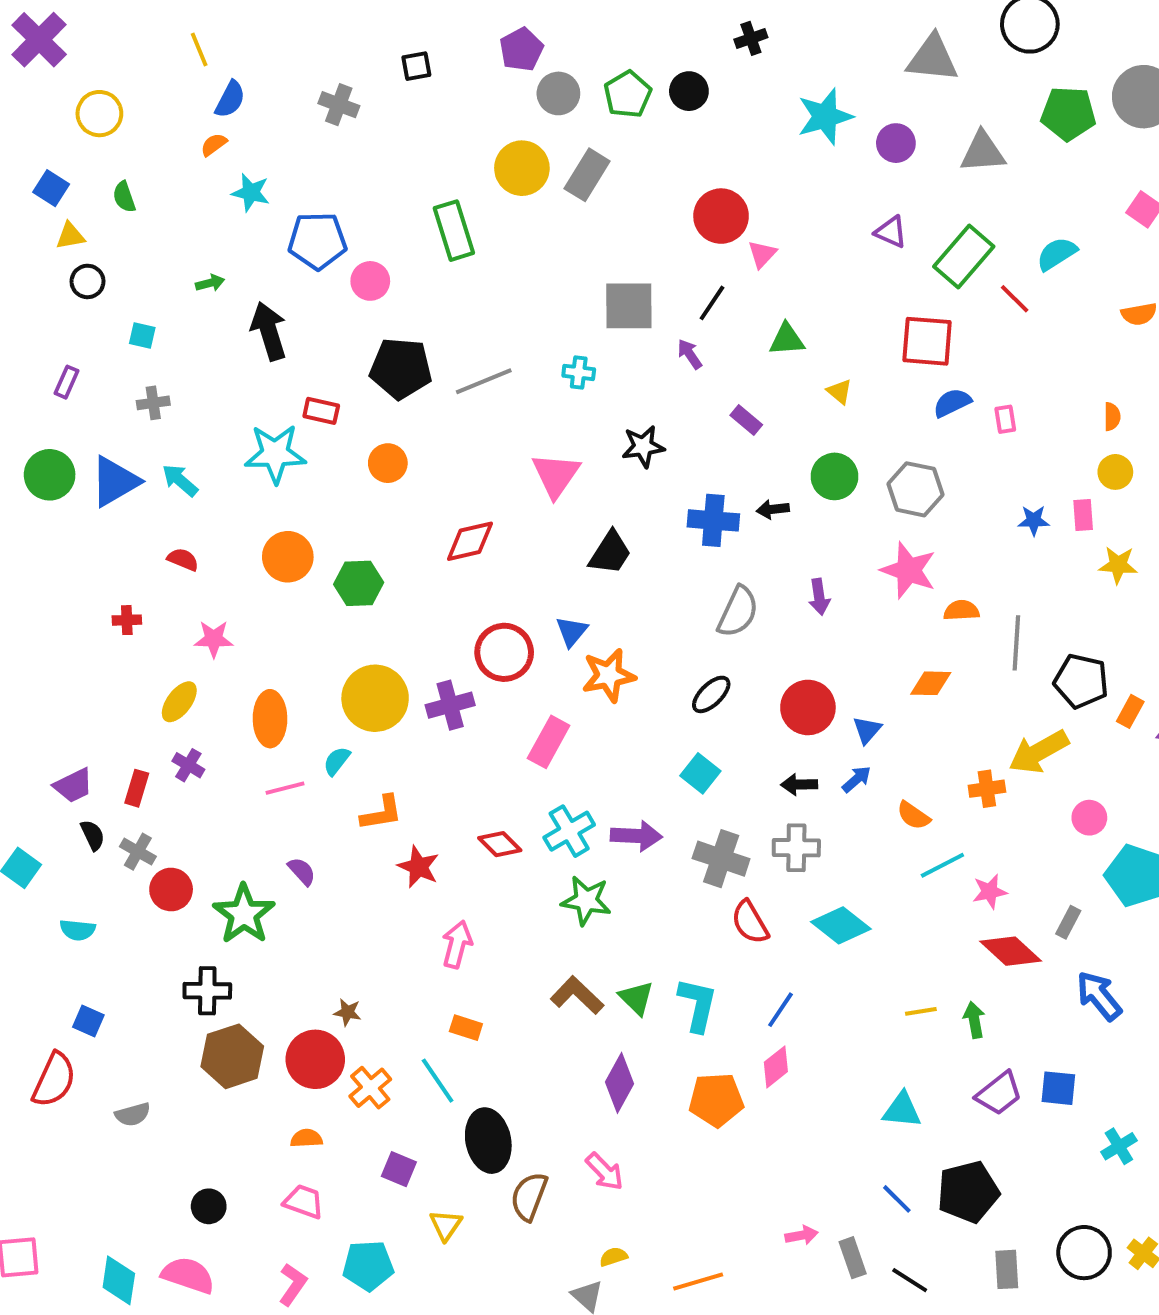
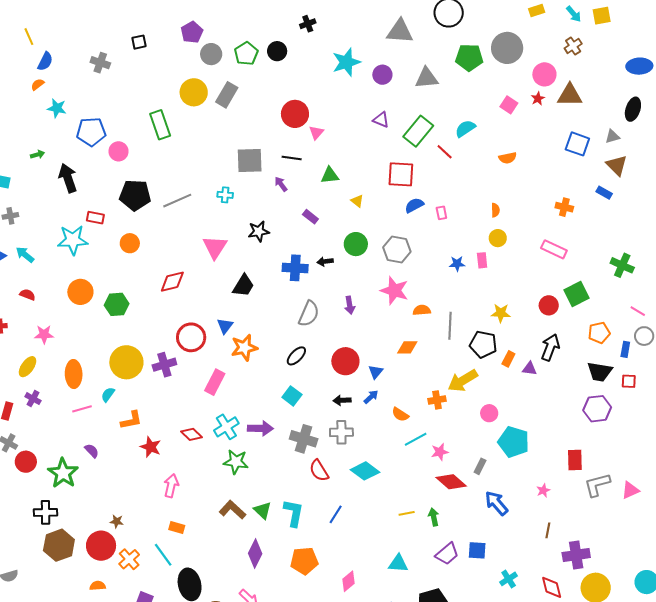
black line: (712, 303) -> (292, 158), turned 66
yellow star: (1118, 565) -> (501, 313), moved
pink diamond: (776, 1067) -> (349, 581), moved

